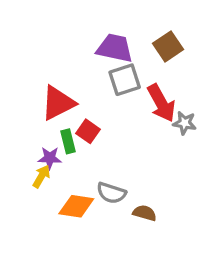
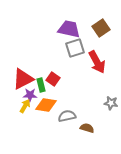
red triangle: (58, 103) -> (23, 79), moved
gray star: (185, 123) -> (111, 103), moved
gray semicircle: (111, 193) -> (67, 116), turned 150
orange diamond: (76, 206) -> (46, 105), moved

